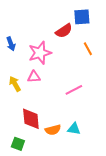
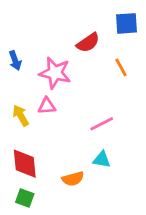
blue square: (82, 17) -> (127, 23), moved
pink star: (40, 53) -> (55, 73), turned 30
red diamond: (31, 119) -> (25, 164), moved
cyan triangle: (74, 129) -> (102, 160), moved

